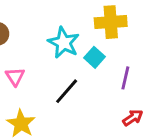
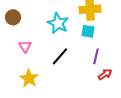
cyan square: (95, 57) -> (88, 31), moved, turned -32
purple line: (125, 78) -> (96, 56), moved

